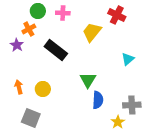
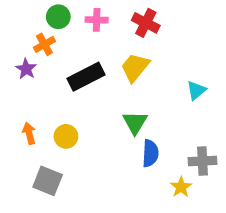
red cross: (117, 15) -> (146, 23), moved
yellow trapezoid: (92, 32) -> (135, 67), moved
black rectangle: (56, 50) -> (86, 77), turned -65

